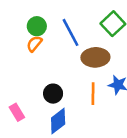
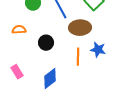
orange semicircle: (34, 44) -> (19, 30), moved, turned 48
black circle: (53, 94) -> (46, 43), moved

